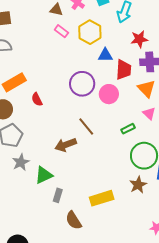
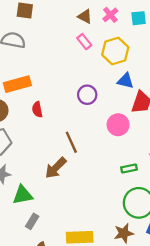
purple circle: (82, 84) -> (87, 95), moved, size x0.7
brown line: (86, 127) -> (71, 142), moved
brown arrow: (66, 145) -> (56, 168), turned -40

